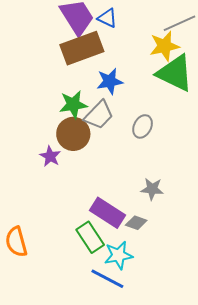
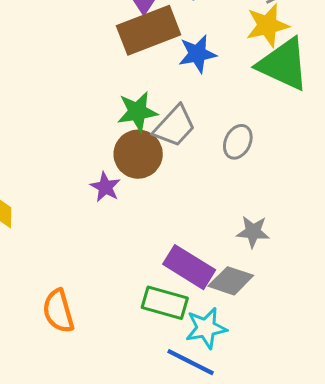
blue star: (110, 81) -> (197, 54), moved
gray diamond: (136, 223) -> (231, 281), size x1.4
green rectangle: (90, 237) -> (165, 303), turned -40

